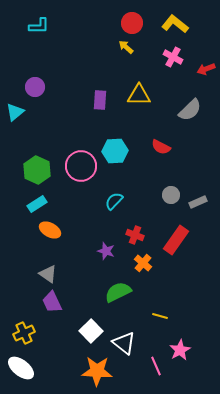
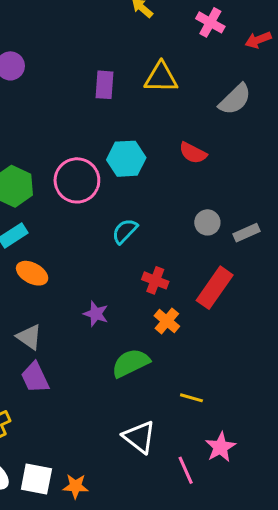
purple star: (106, 251) -> (96, 314), moved
white square: (91, 331) -> (36, 479), moved, turned -35
orange star: (97, 371) -> (76, 486), moved, size x0.6

